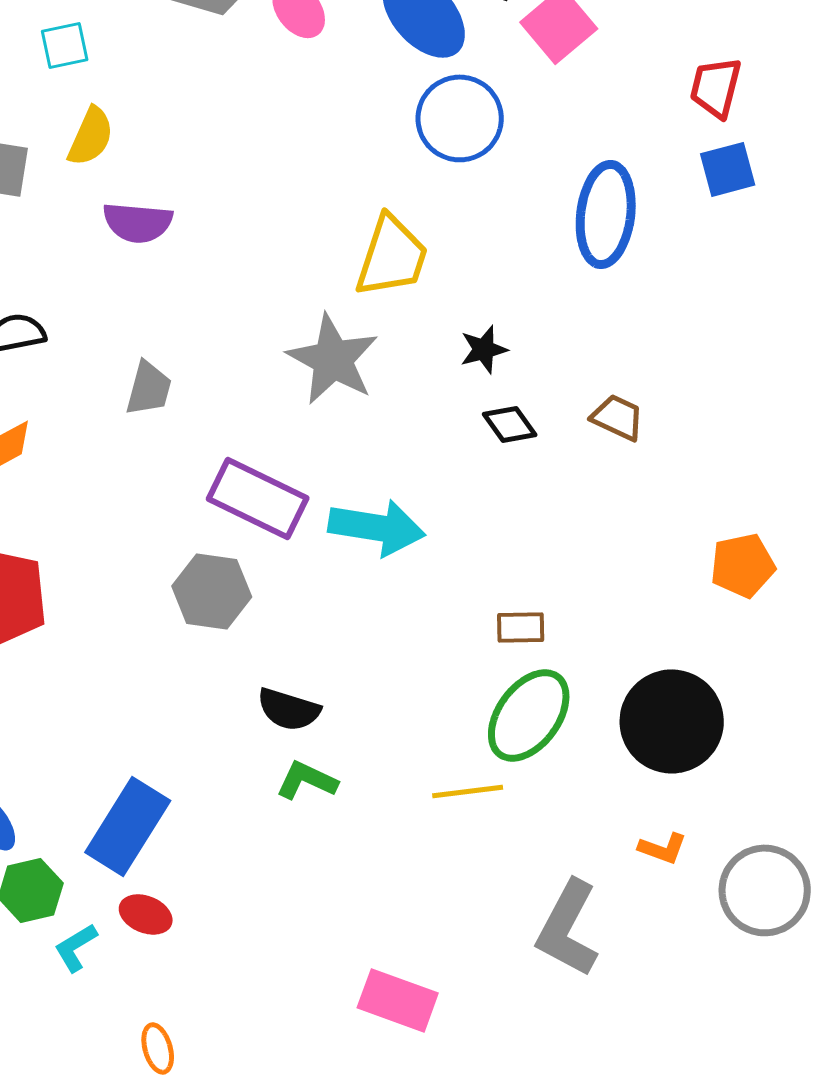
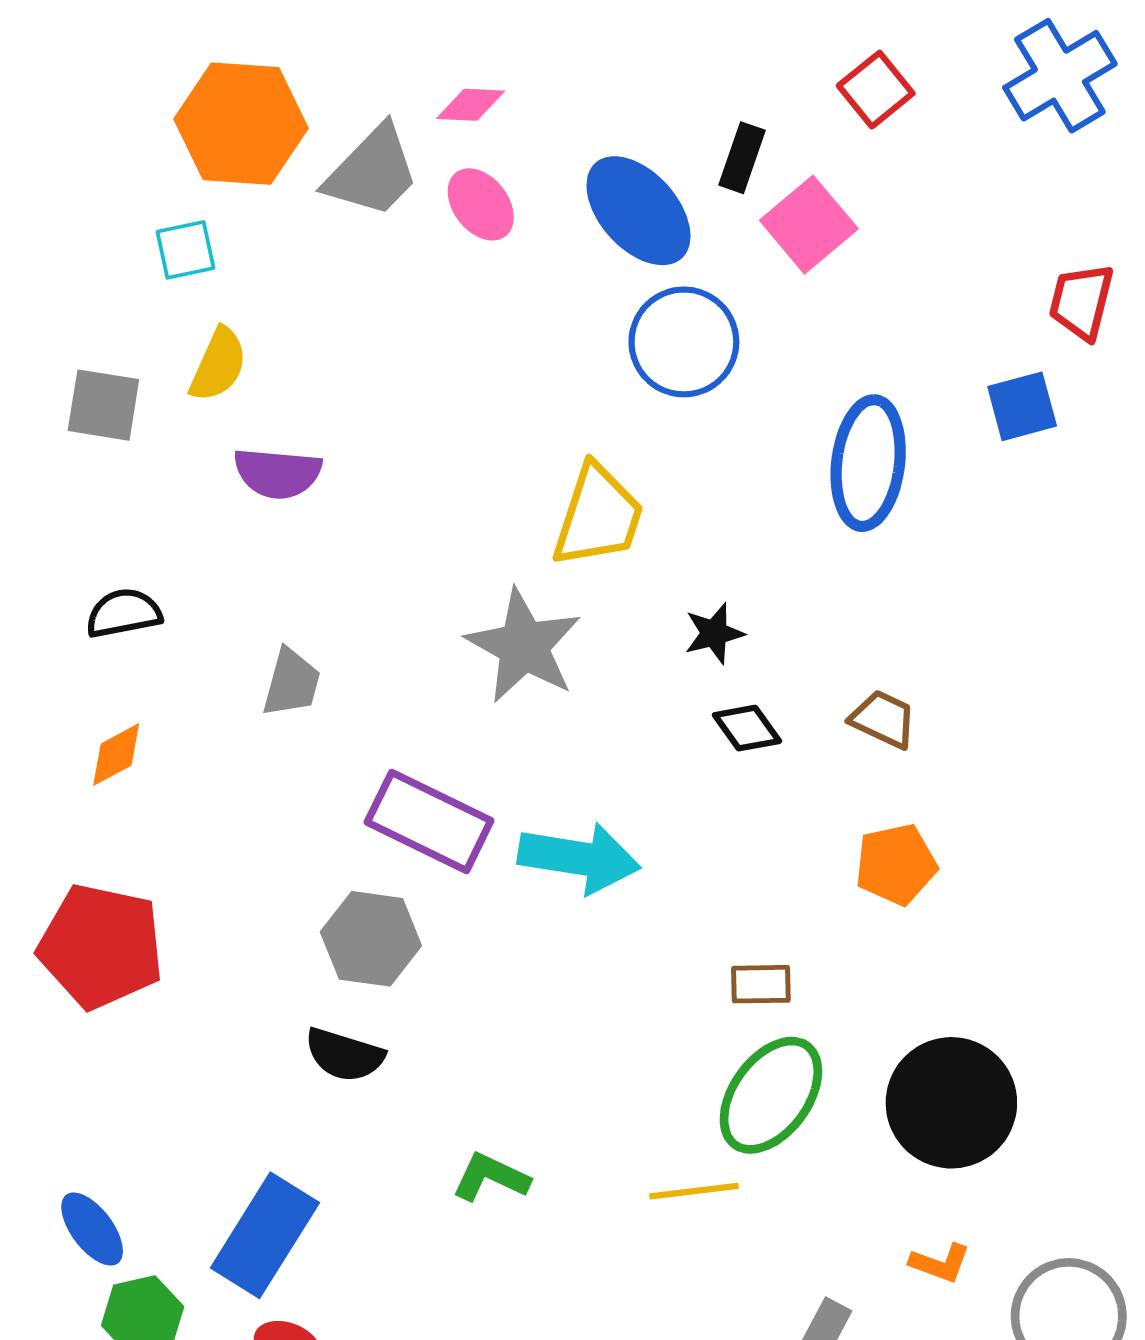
red trapezoid: (716, 87) -> (1081, 302), moved
orange pentagon: (743, 565) -> (896, 864), moved
black semicircle: (289, 709) -> (344, 1055), moved

